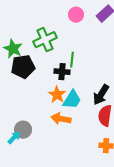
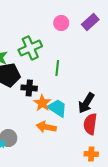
black cross: (62, 72) -> (29, 88), moved
cyan trapezoid: (72, 100) -> (57, 108), turned -90

